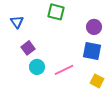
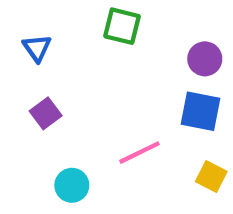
purple square: (28, 48) -> (46, 113), moved
cyan circle: (37, 67) -> (72, 185), moved

